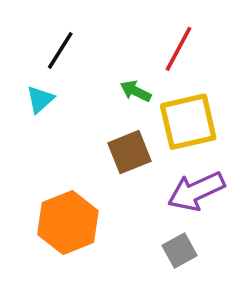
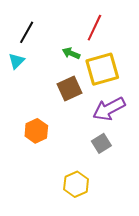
orange hexagon: (68, 223) -> (36, 131), size x0.7

